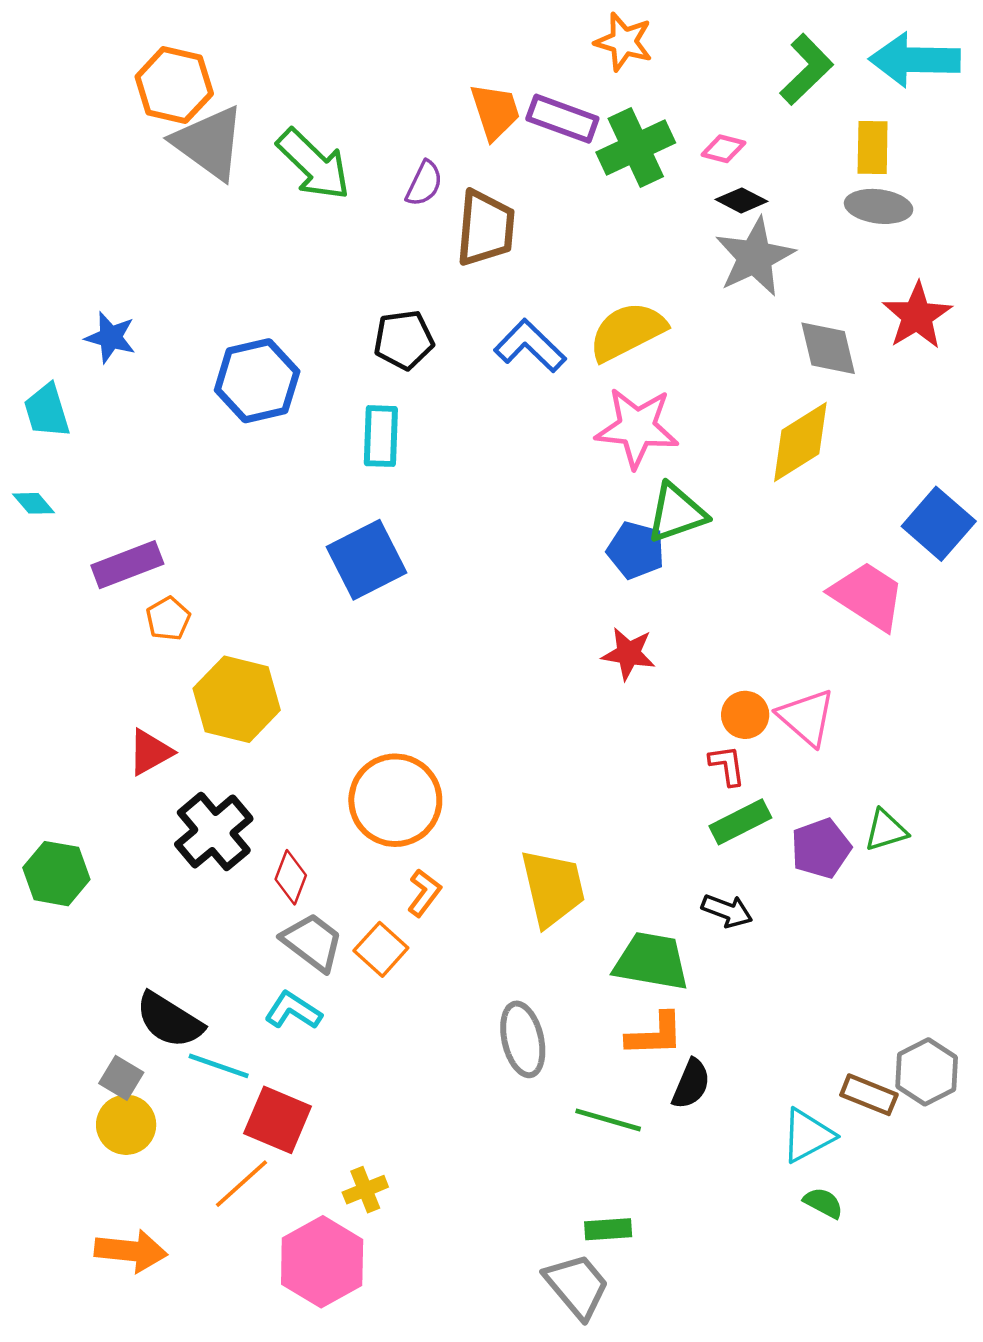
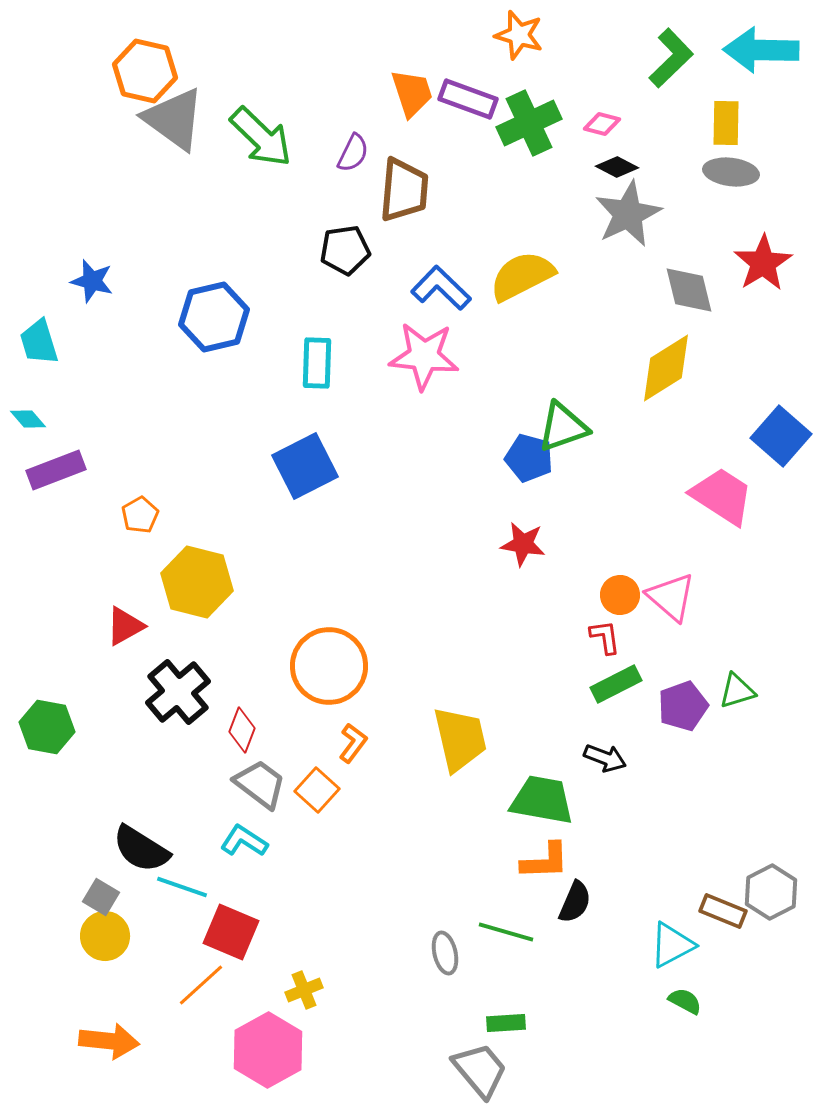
black pentagon: (404, 340) -> (345, 250), moved
pink star: (637, 428) -> (424, 356), moved
purple rectangle: (127, 565) -> (56, 470), moved
gray ellipse: (523, 1039) -> (445, 953), moved, size x0.7

